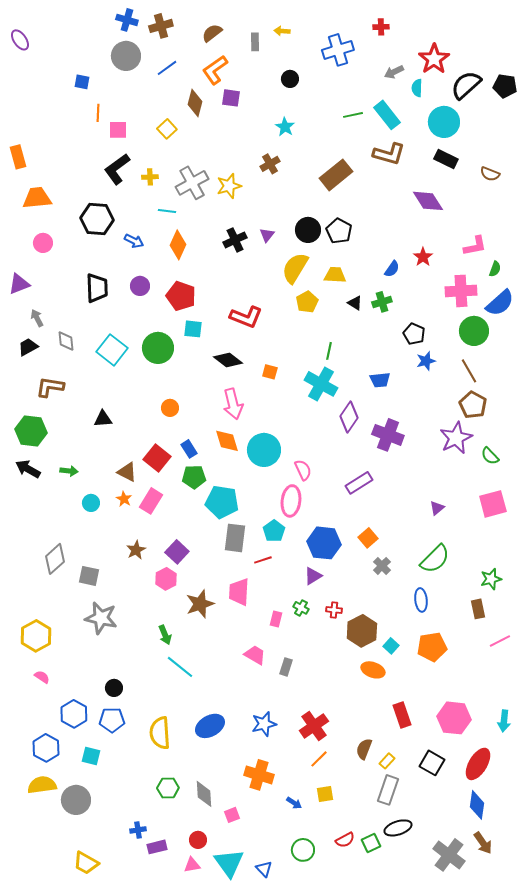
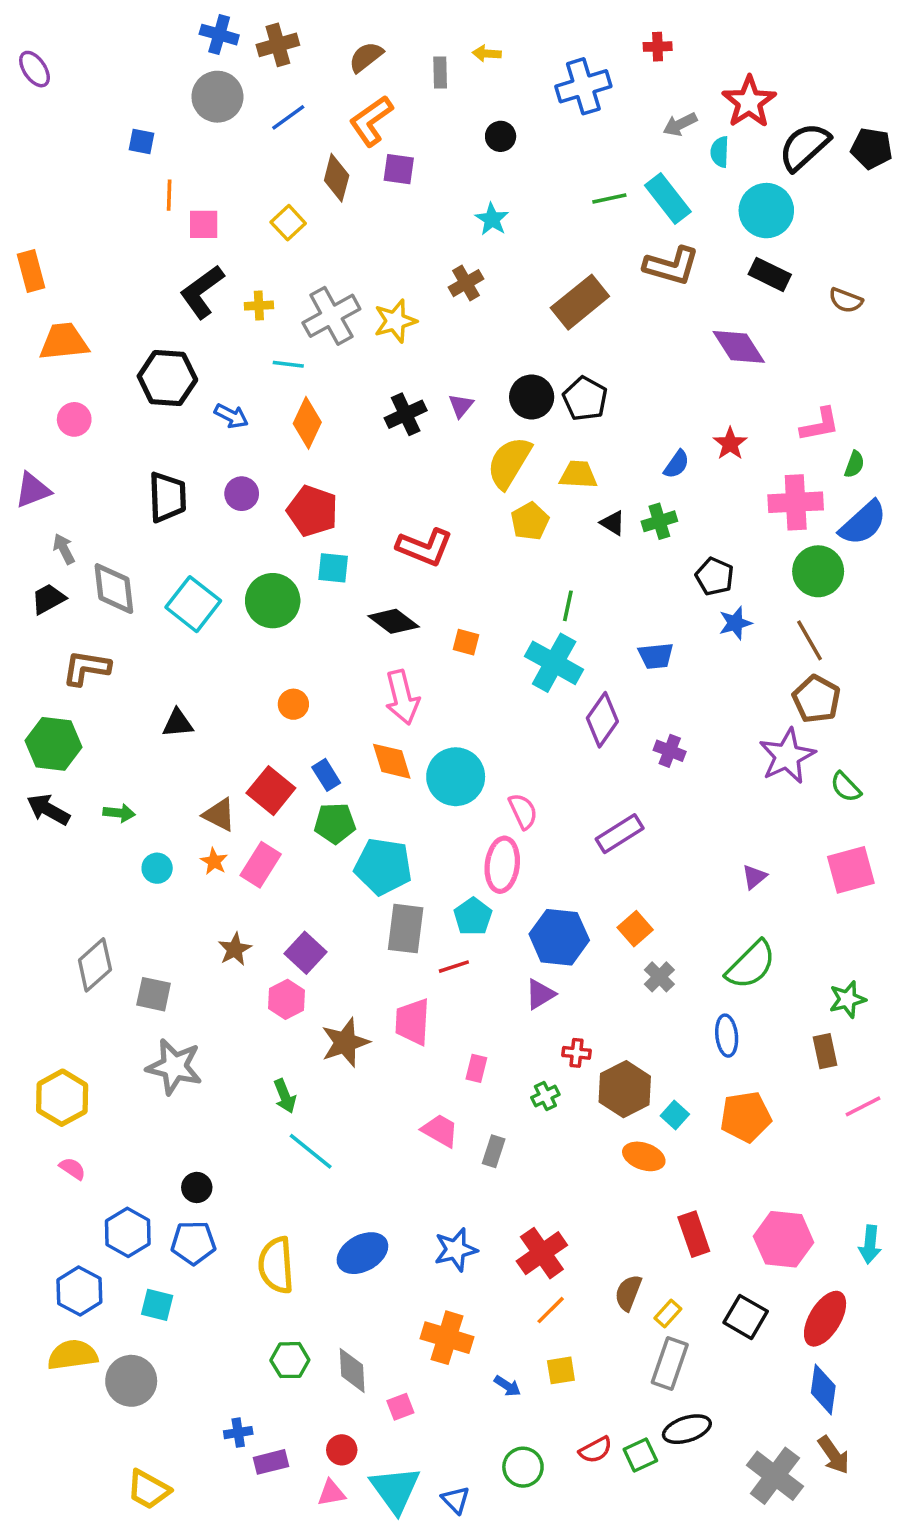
gray diamond: (66, 341) -> (114, 589), size x1.5
purple cross: (388, 435) -> (670, 751), size x0.6
green cross: (301, 608) -> (545, 1096), moved, turned 35

